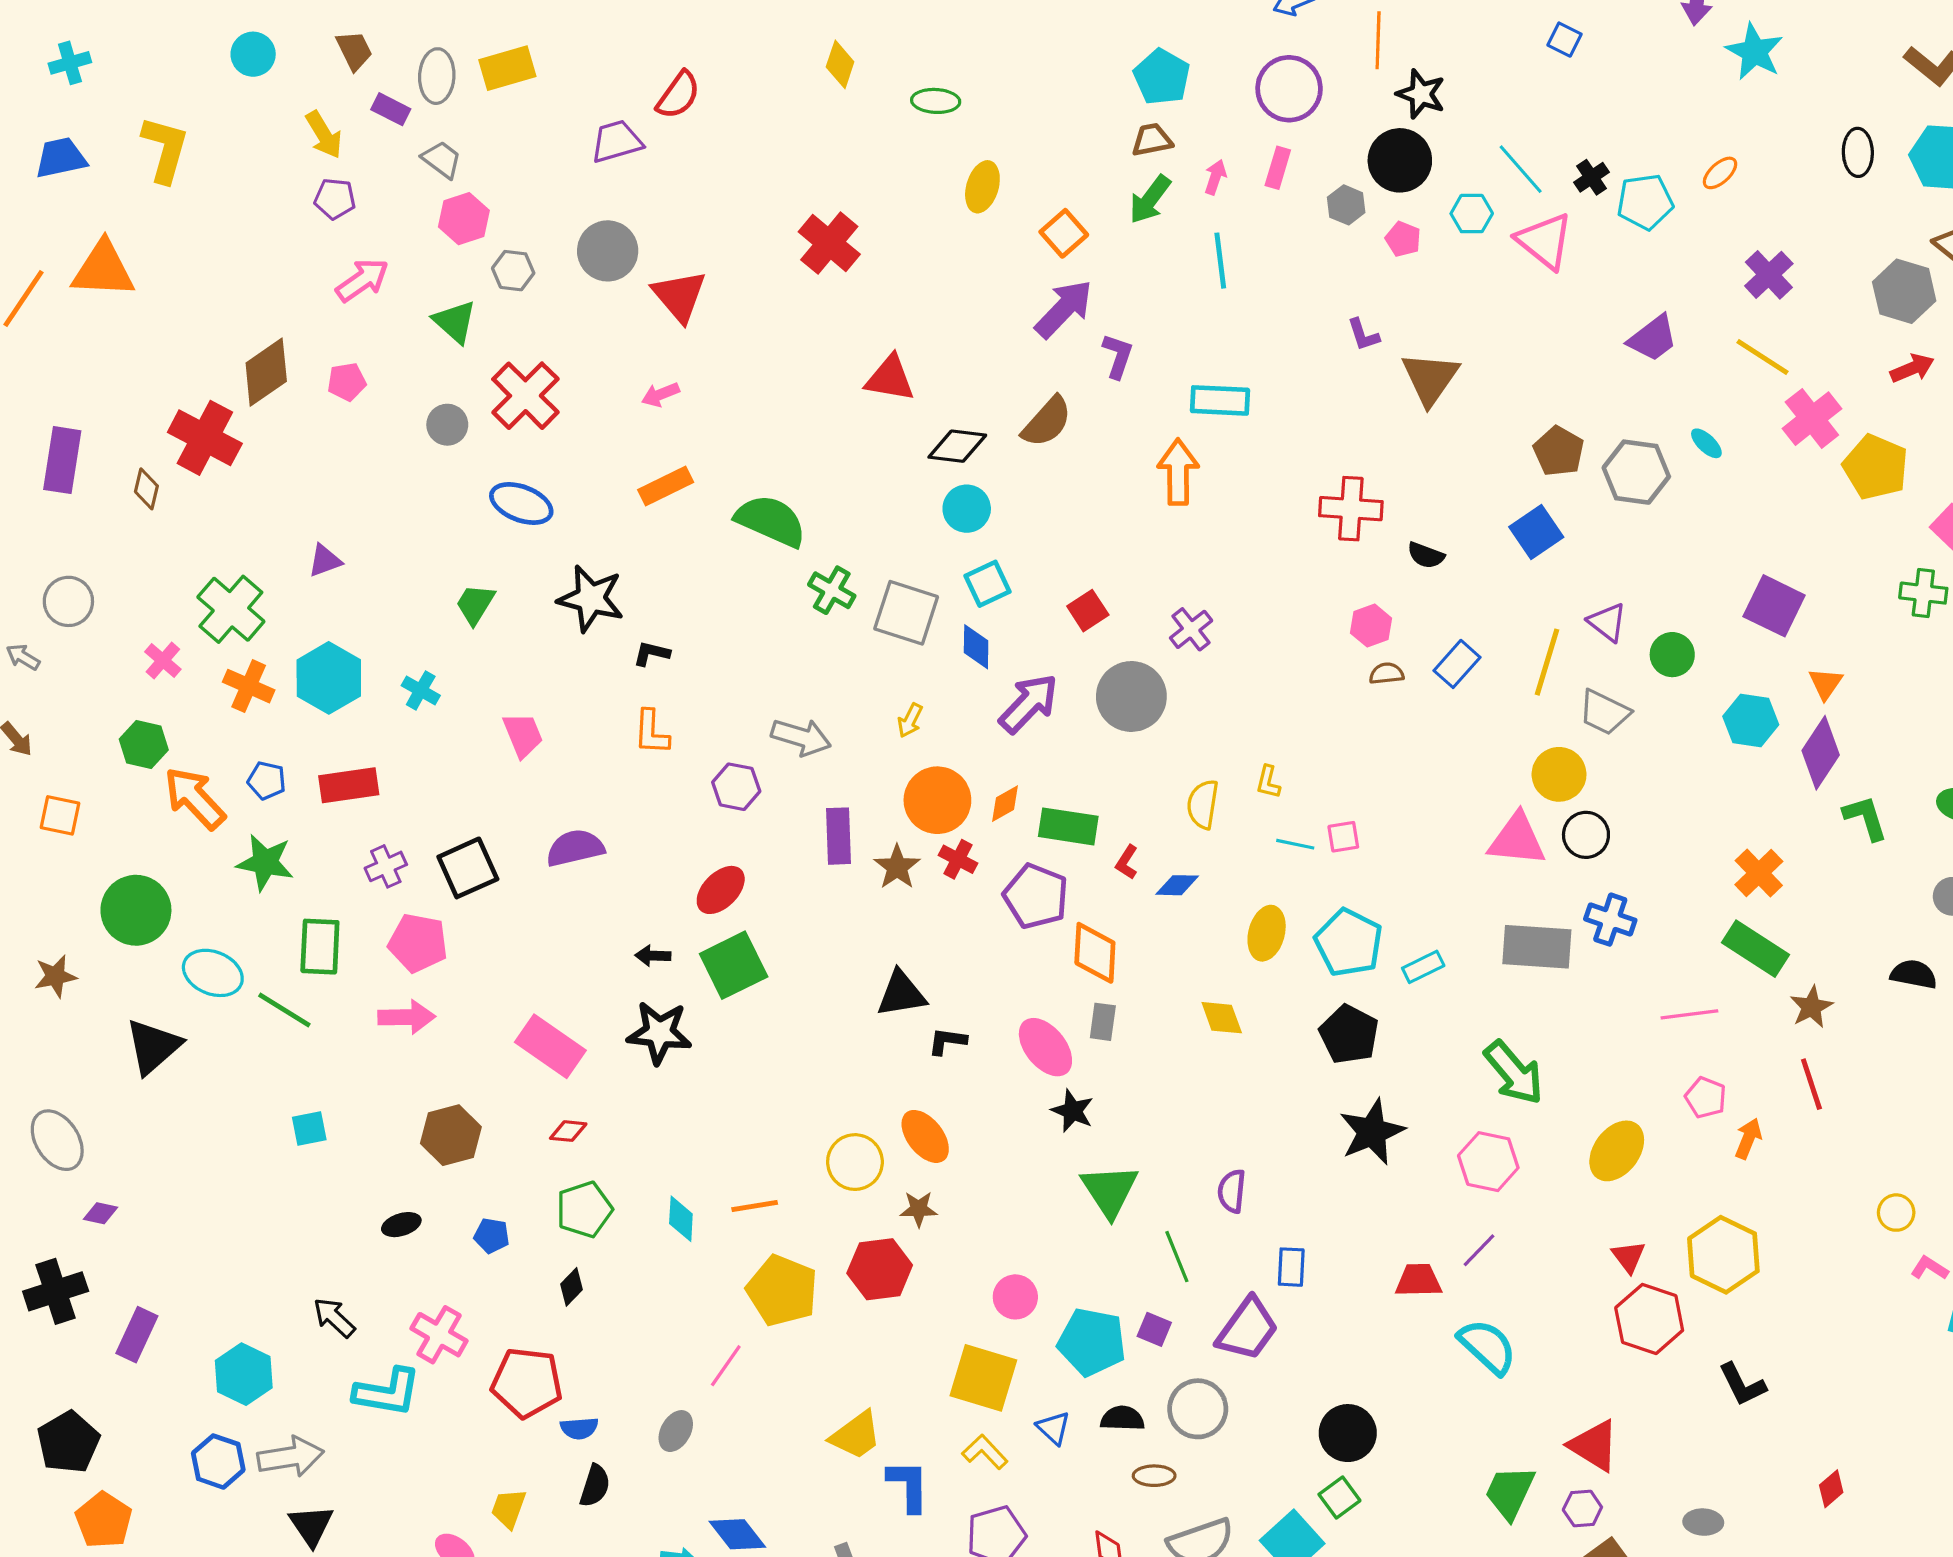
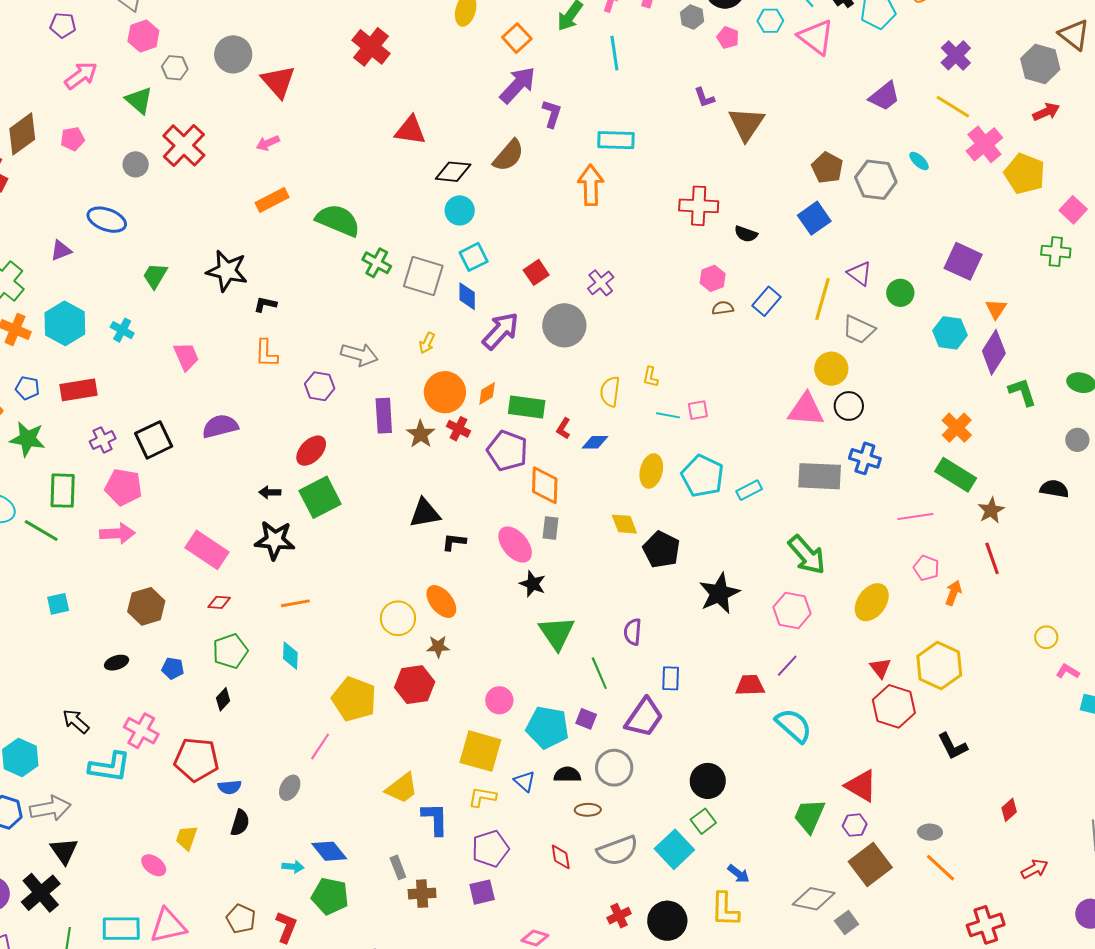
blue ellipse: (521, 503) -> (107, 220), moved
black pentagon: (1349, 1034) -> (661, 550), moved
orange line: (755, 1206) -> (295, 603), moved
yellow L-shape: (985, 1452) -> (482, 797), turned -36

